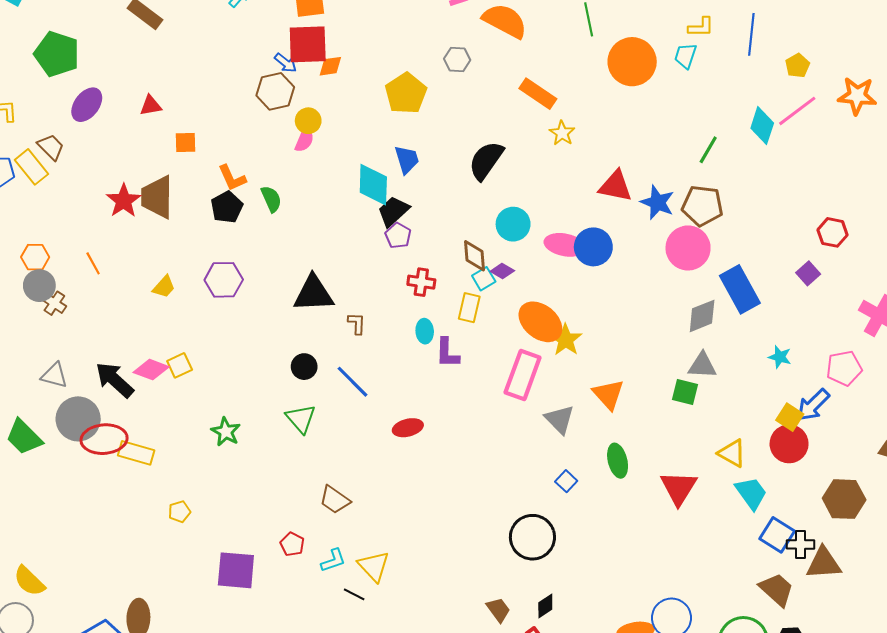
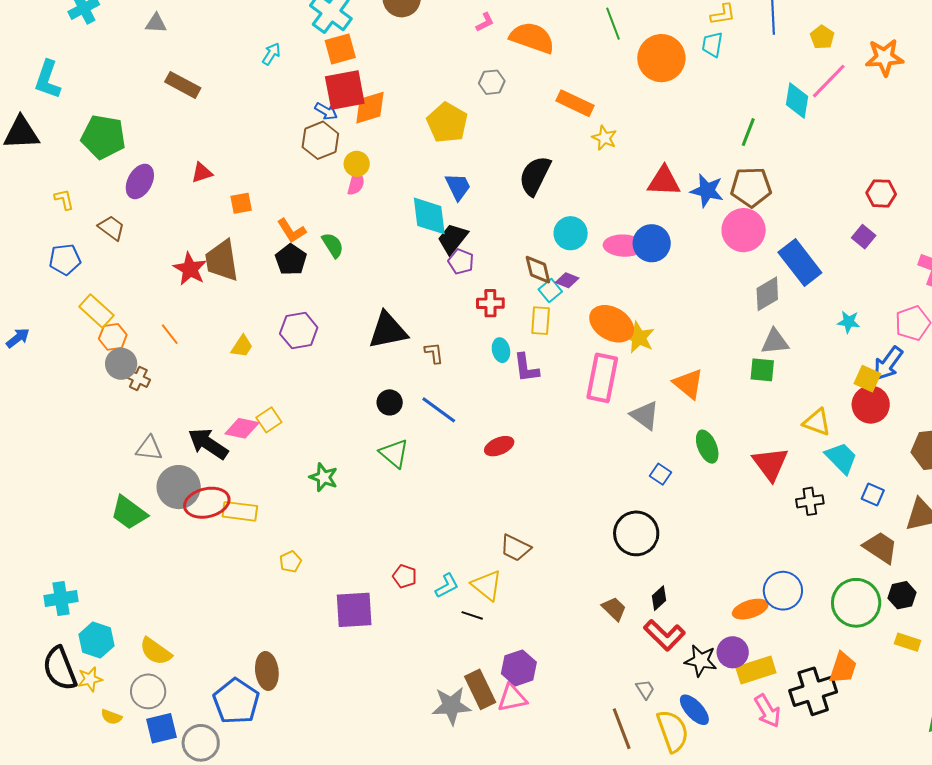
orange diamond: (330, 66) -> (370, 108), size x1.5
yellow rectangle: (31, 167) -> (96, 311), moved
brown trapezoid: (335, 500) -> (515, 548), moved
blue square: (777, 535) -> (873, 495), size x0.7
black cross: (800, 544) -> (810, 501), moved

